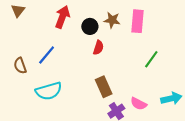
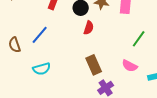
cyan semicircle: (49, 91) -> (42, 69), size x0.7
pink semicircle: (139, 104) -> (130, 66), moved

